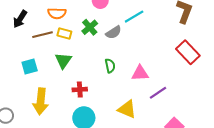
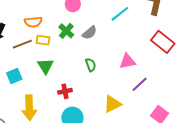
cyan line: (134, 17) -> (120, 14), moved
pink triangle: (140, 73) -> (127, 61), moved
yellow triangle: (127, 109) -> (112, 104), turned -42

